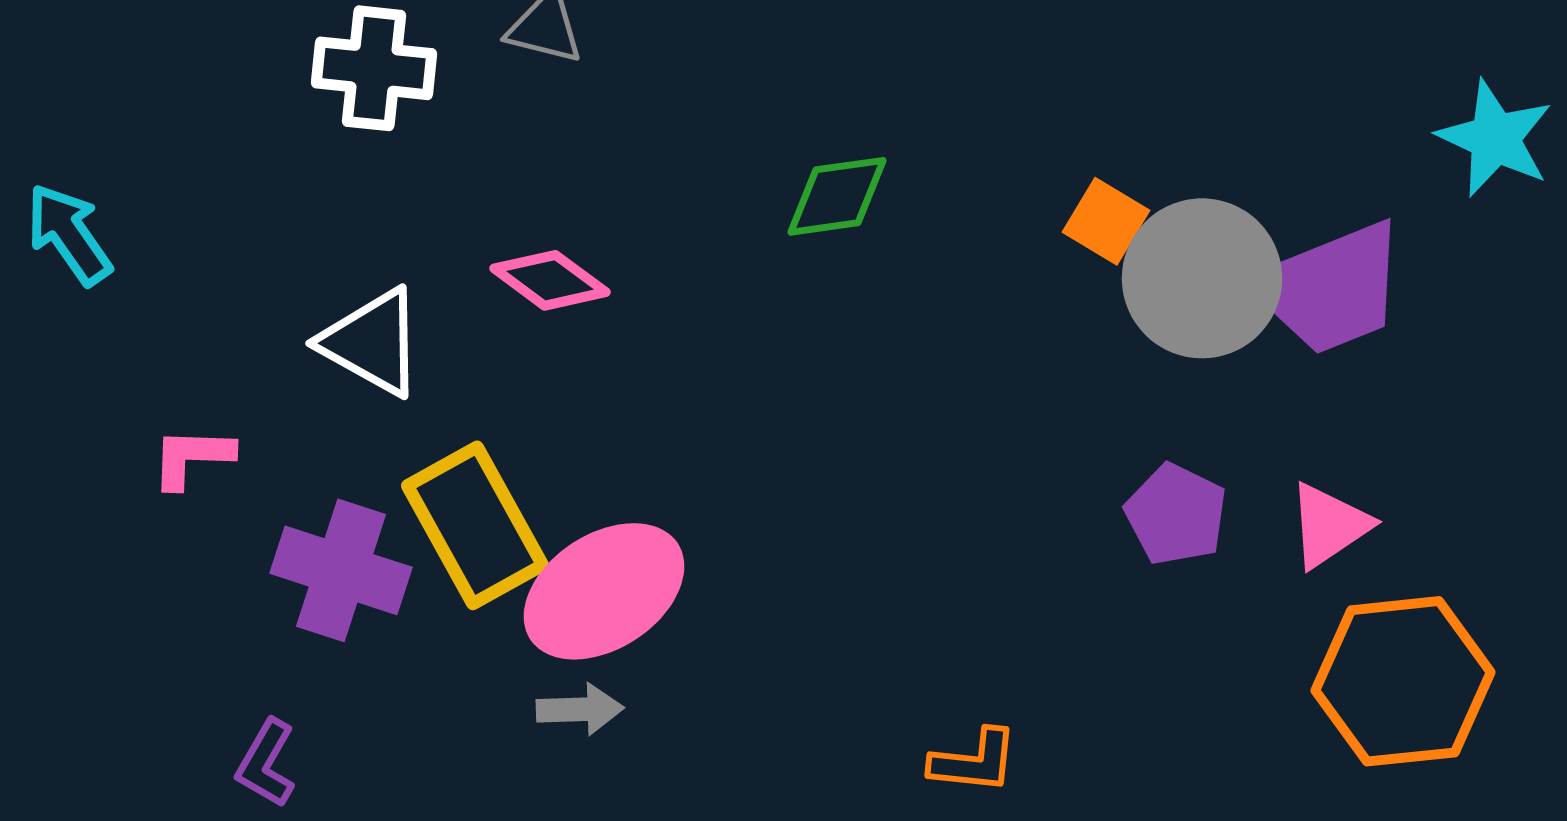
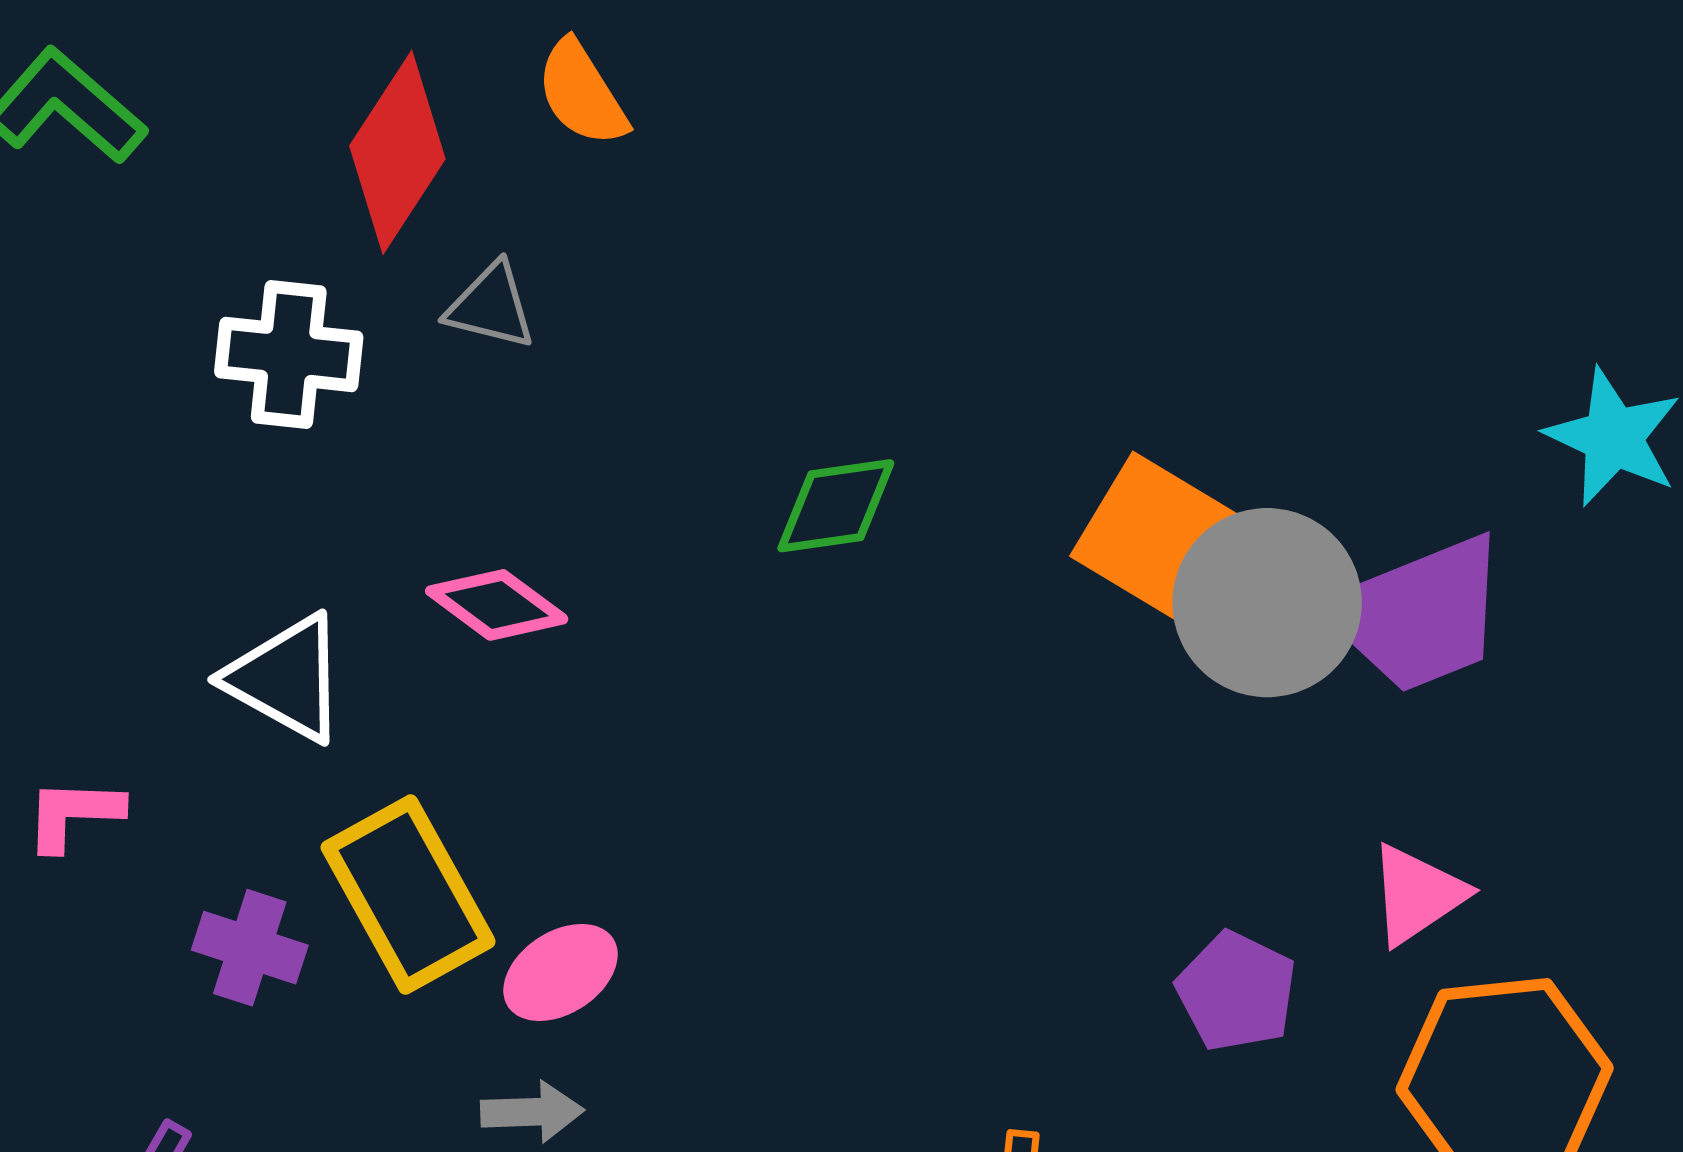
orange square: (1106, 221) -> (1154, 535), size x1.6
purple pentagon: (1176, 514) -> (1236, 991), moved
purple cross: (341, 570) -> (250, 948), size x0.7
pink ellipse: (604, 591) -> (561, 972), size x0.6

